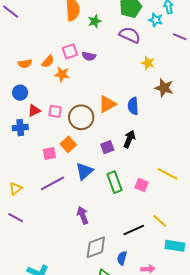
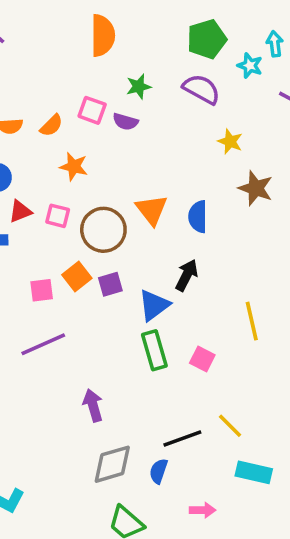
green star: (95, 21) -> (139, 87), moved
pink square: (70, 51) -> (92, 110), turned 35
orange star: (62, 74) -> (74, 167), moved
orange triangle: (107, 104) -> (152, 210), turned -42
purple square: (107, 147) -> (110, 284), moved
blue triangle: (84, 171) -> (154, 305), moved
yellow line: (167, 174) -> (252, 321), moved, turned 45
blue semicircle: (122, 258) -> (159, 471), moved

